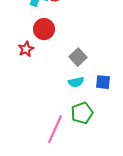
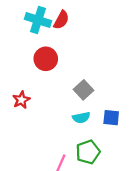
red star: (26, 49) -> (21, 100), moved

